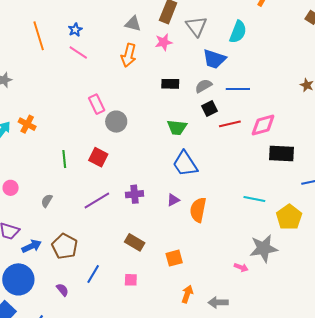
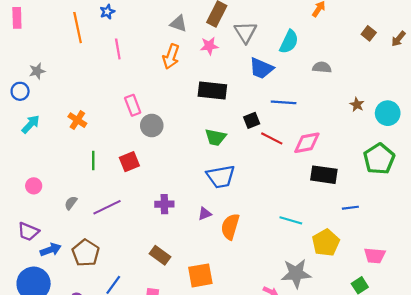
blue star: (75, 30) -> (107, 12), moved
pink line: (78, 53) -> (118, 49), turned 42
black rectangle: (170, 84) -> (212, 91), size x1.5
gray semicircle: (204, 86) -> (322, 67), moved, turned 30
orange cross: (27, 124) -> (77, 120), moved
red line: (230, 124) -> (272, 138), turned 35
red square: (98, 157) -> (129, 162), turned 36
blue trapezoid: (185, 164) -> (221, 177), turned -72
purple line: (97, 200) -> (107, 207), moved
orange square: (174, 258) -> (200, 275), size x1.4

